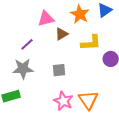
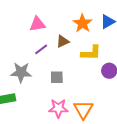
pink triangle: (46, 19) -> (37, 24), moved
purple line: (27, 44) -> (41, 49), moved
pink star: (63, 101) -> (58, 108), turned -30

